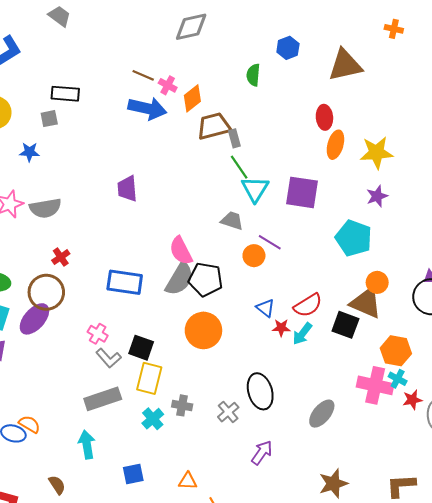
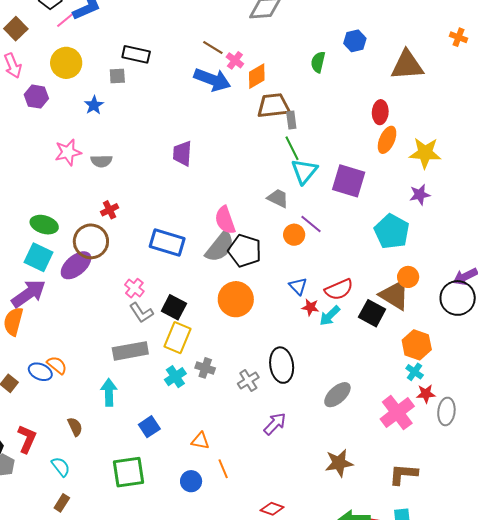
blue star: (29, 152) -> (94, 105), turned 30
gray semicircle: (45, 208) -> (101, 161), size x0.7
pink cross: (375, 385) -> (397, 413), moved, turned 32
blue square: (133, 474) -> (149, 427), turned -30

